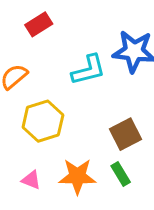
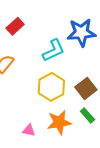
yellow hexagon: (43, 121) -> (51, 87), moved

